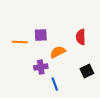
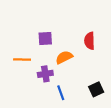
orange line: (20, 42) -> (22, 60), moved
black square: (87, 71) -> (96, 89), moved

